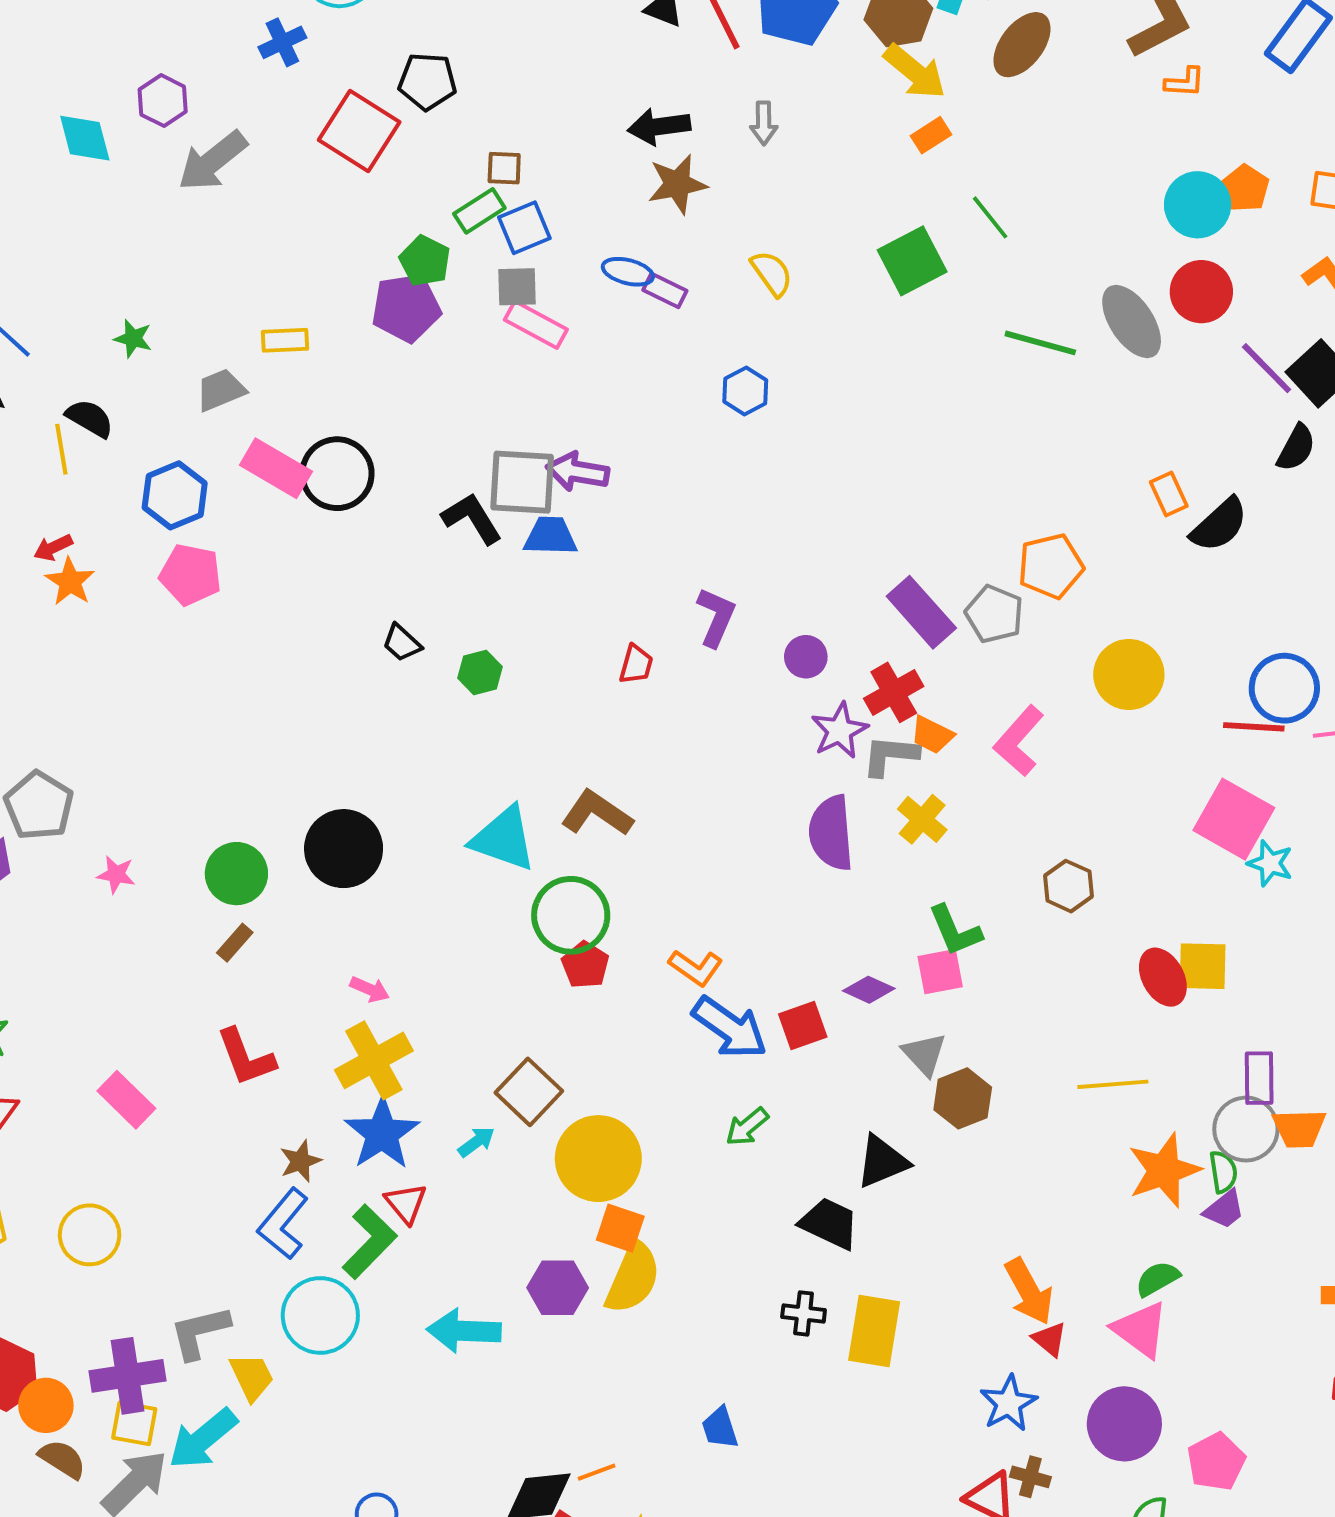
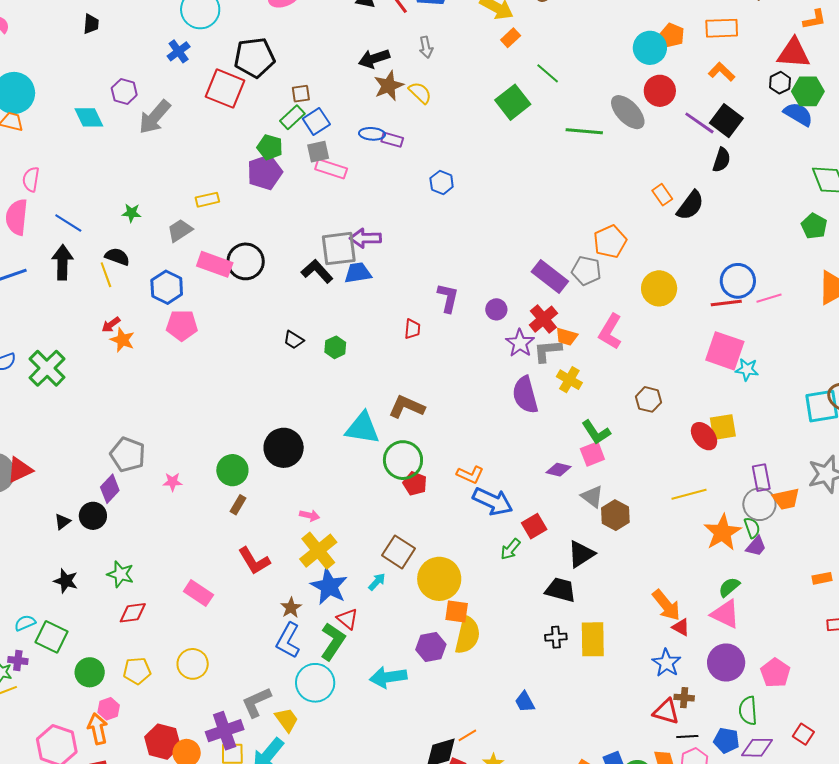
black pentagon: (427, 81) -> (254, 57), size x1.4
yellow semicircle: (772, 273) -> (420, 93), moved
red square: (803, 1025) -> (534, 526), moved

